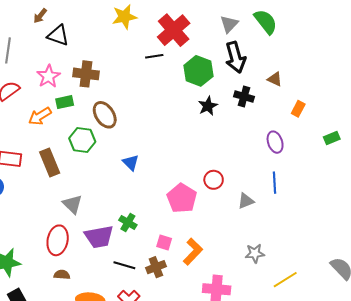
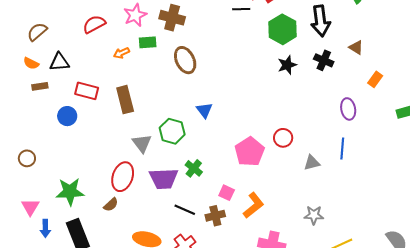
orange arrow: (40, 116) -> (121, 53), size x0.7
green hexagon: (82, 140) -> (172, 131), moved
brown semicircle: (62, 275) -> (111, 205), moved, turned 126

